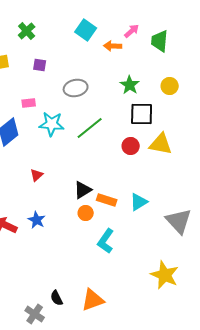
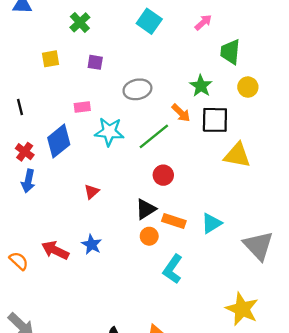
green trapezoid: (160, 41) -> (230, 52), moved
orange arrow: (113, 46) -> (181, 113), moved, turned -138
red circle: (131, 146) -> (163, 175), moved

